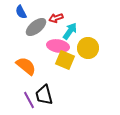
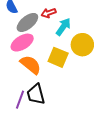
pink ellipse: (58, 46) -> (22, 43), moved, turned -40
orange semicircle: (26, 66) -> (31, 65), moved
purple line: (29, 100) -> (20, 100), turned 48

